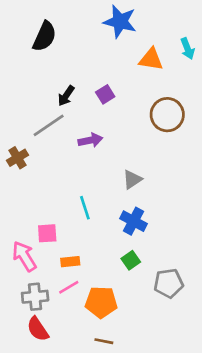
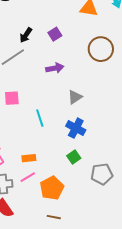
purple arrow: (90, 140) -> (55, 68), moved
pink square: (47, 233) -> (12, 98), moved
orange pentagon: (101, 302) -> (52, 188), turned -30

